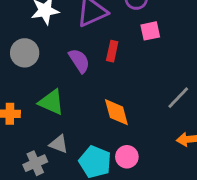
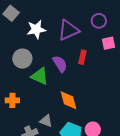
green triangle: (51, 102) -> (40, 76), moved
orange diamond: (116, 112) -> (69, 100), moved

